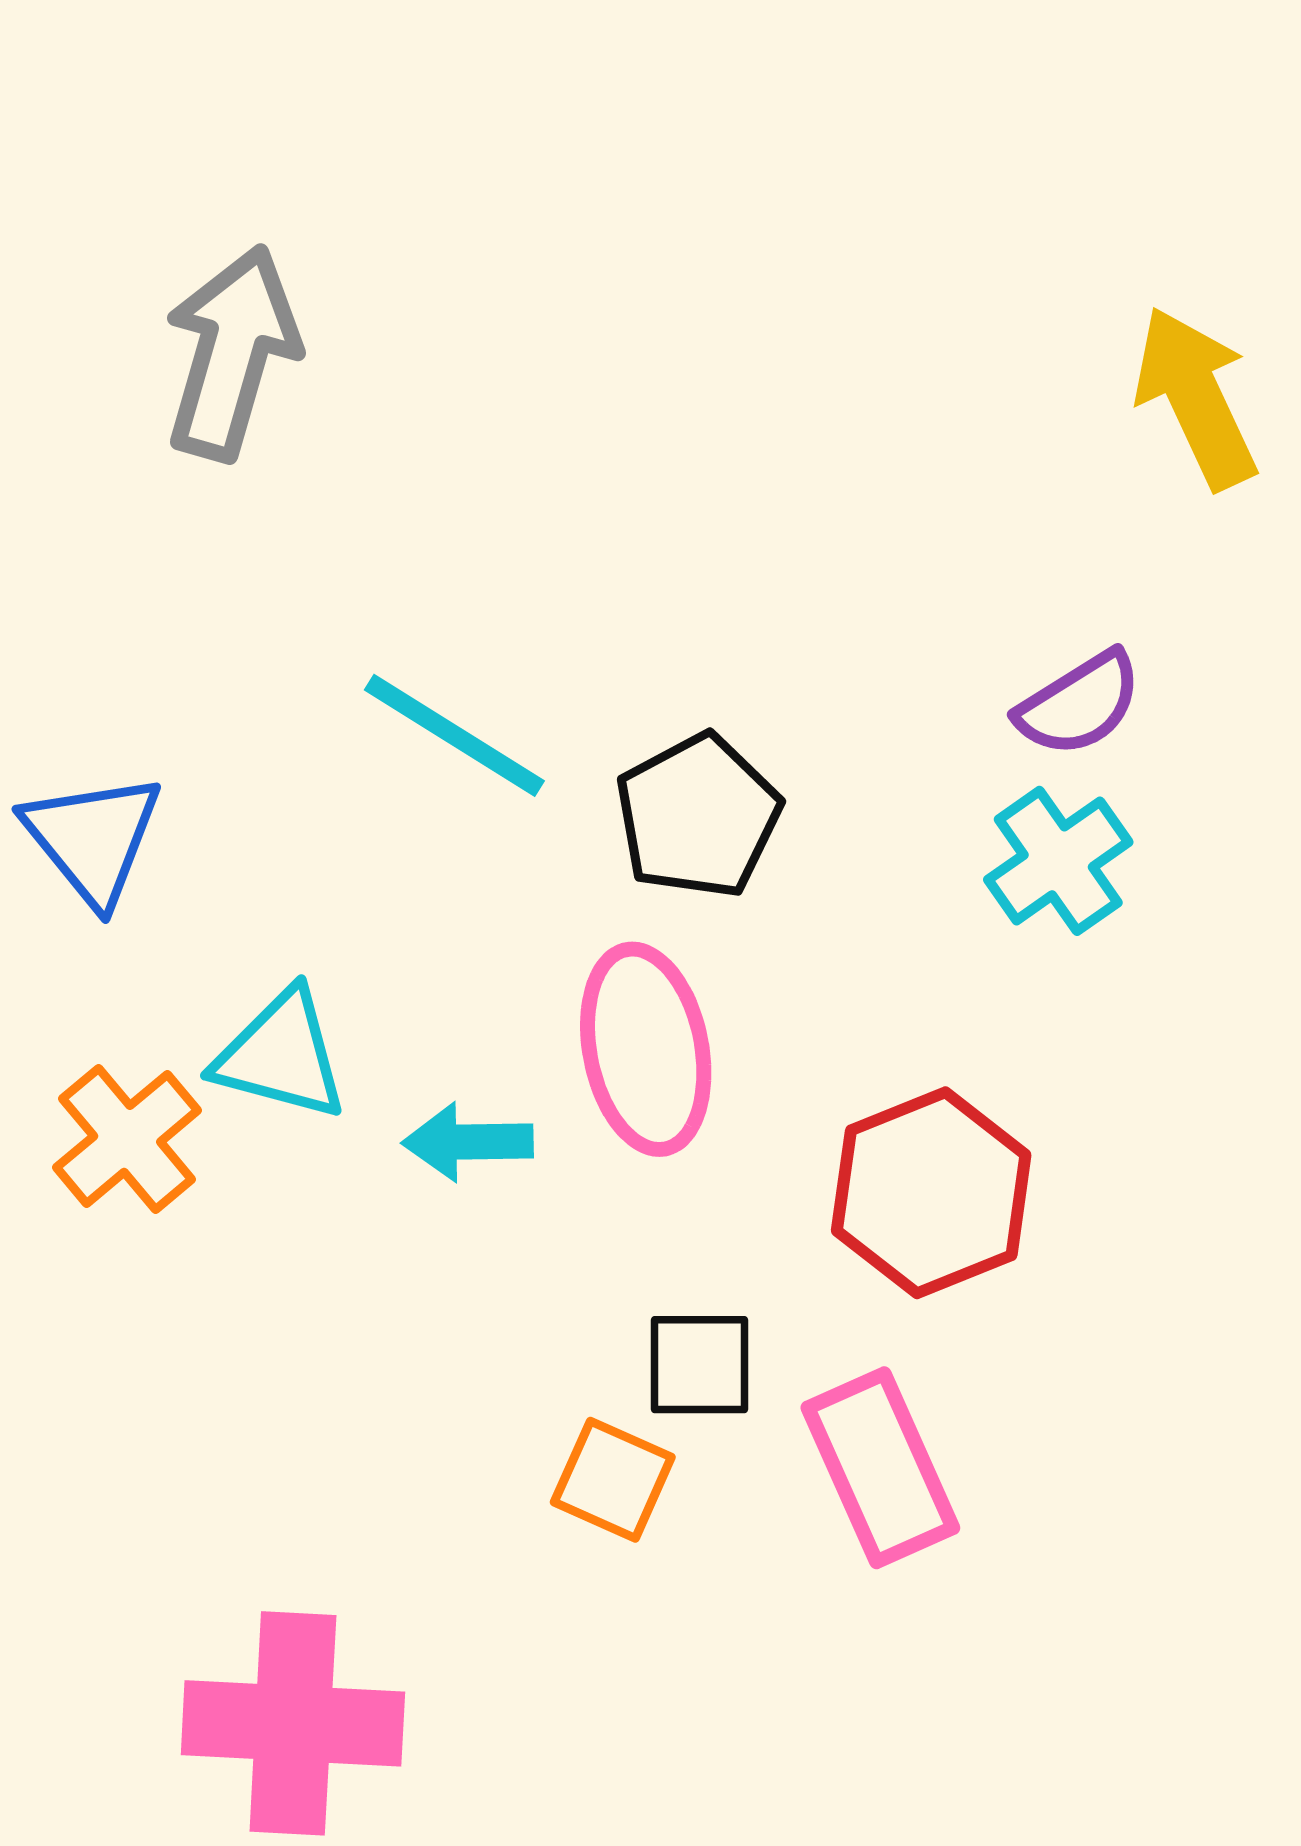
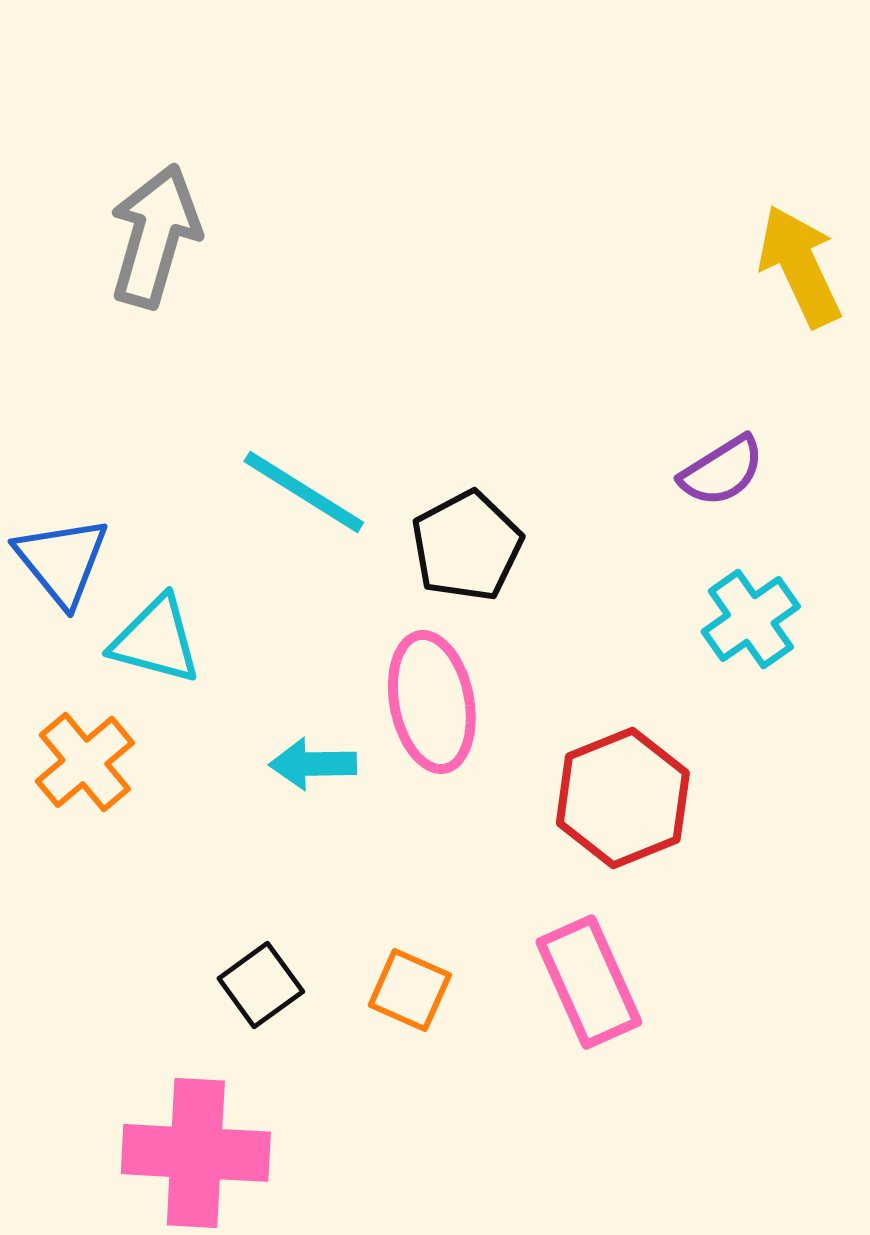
cyan cross: (1058, 861) -> (751, 619), moved
cyan triangle: (281, 1055) -> (156, 640), moved
black square: (700, 1365) -> (261, 985), moved, turned -36

